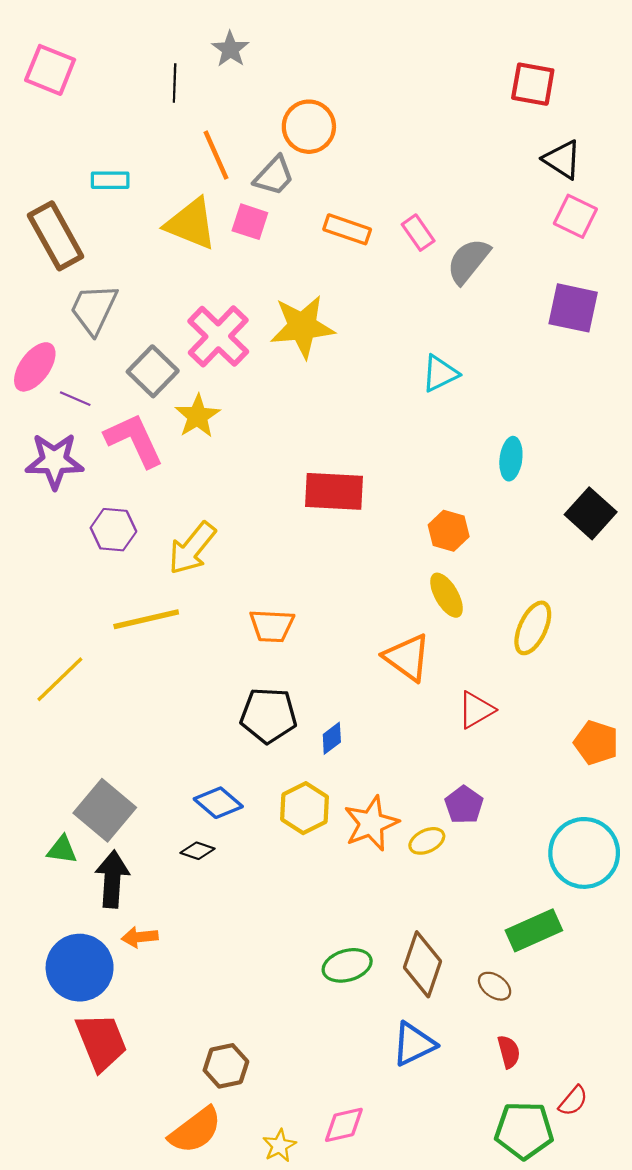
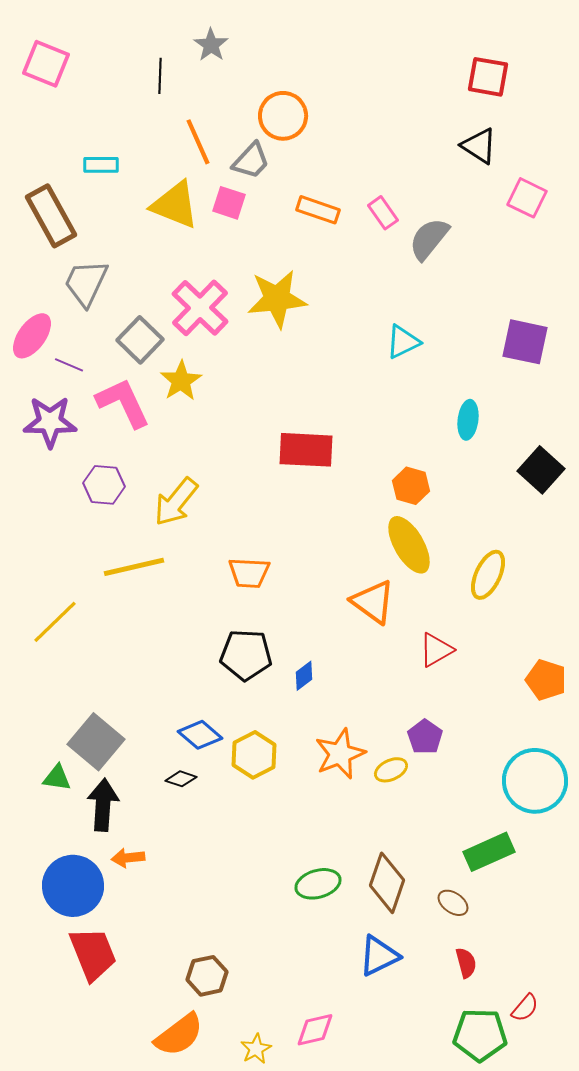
black triangle: (562, 159) -> (479, 146), moved
purple square: (573, 308) -> (525, 342), moved
yellow ellipse: (447, 595) -> (409, 545), size x1.4
yellow hexagon: (305, 808) -> (254, 755), moved

